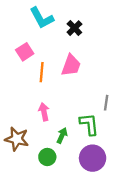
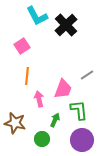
black cross: (74, 28) -> (66, 25), size x1.6
pink trapezoid: (71, 65) -> (63, 89), moved
orange line: (42, 72) -> (27, 76), moved
gray line: (106, 103) -> (87, 75), moved, turned 48

